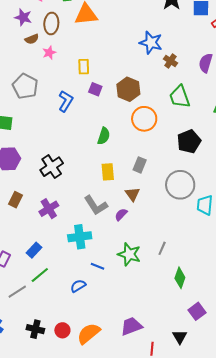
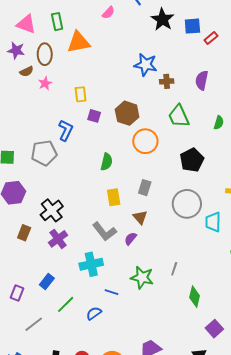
brown cross: (171, 61) -> (167, 81), turned -32
gray pentagon: (25, 86) -> (44, 153), moved, turned -30
black cross: (52, 167) -> (52, 210), moved
green line: (40, 275) -> (66, 304), moved

